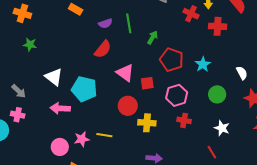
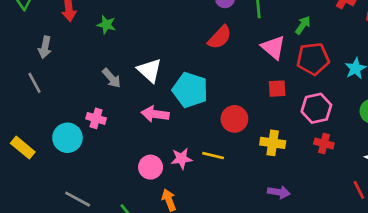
green arrow: (153, 38) -> (303, 25), moved
green star: (30, 45) -> (106, 25), moved
red pentagon: (172, 60) -> (313, 59), turned -30
pink triangle: (125, 73) -> (273, 47), moved
gray arrow: (19, 91) -> (112, 78), moved
red circle: (128, 106) -> (234, 119), moved

